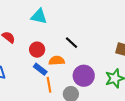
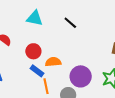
black line: (71, 43) -> (70, 23), moved

